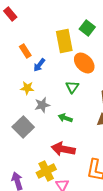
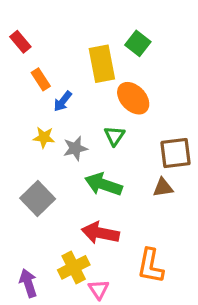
red rectangle: (10, 14) -> (20, 42), moved
gray star: (42, 105) -> (75, 148), moved
green arrow: (65, 118) -> (103, 184), size x1.6

